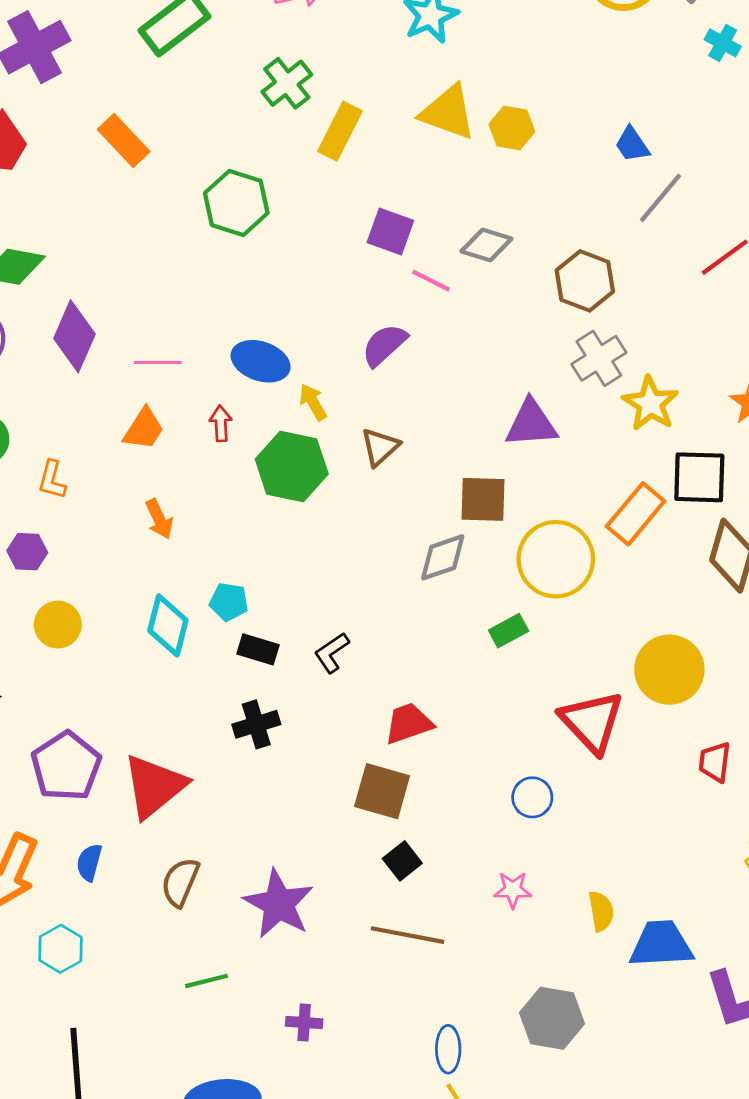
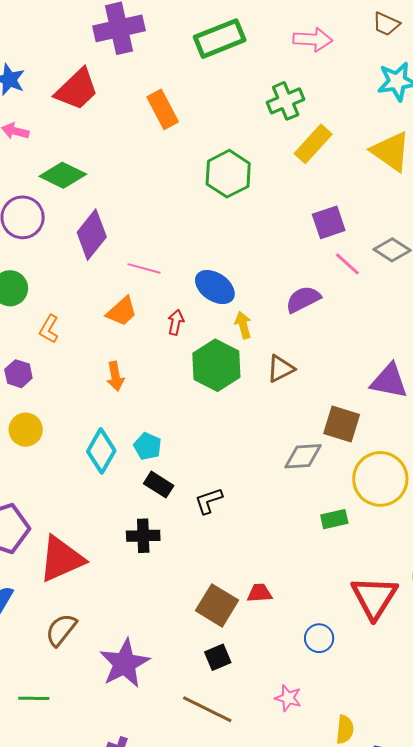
purple square: (390, 231) -> (329, 222), turned 36
red trapezoid: (409, 723) -> (260, 593), moved, size x0.7
green line: (207, 981) -> (34, 698), moved

